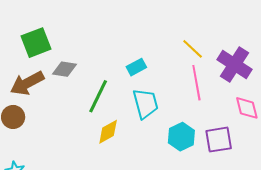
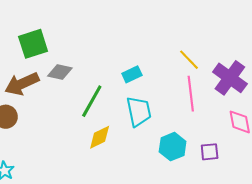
purple square: (219, 140) -> (210, 152), size x0.7

